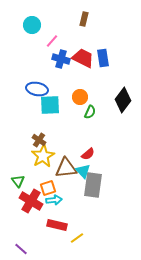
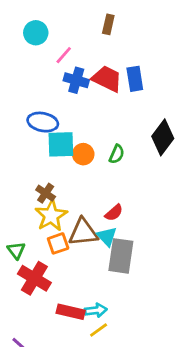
orange circle: (80, 97) -> (83, 154), moved
orange square: (48, 188) -> (58, 243), moved
cyan arrow: (54, 200) -> (96, 310), moved

